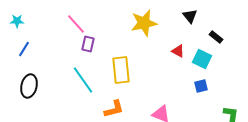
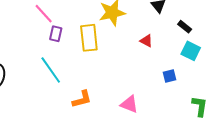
cyan square: (202, 59) -> (191, 51), moved
yellow rectangle: (121, 70) -> (89, 38), moved

